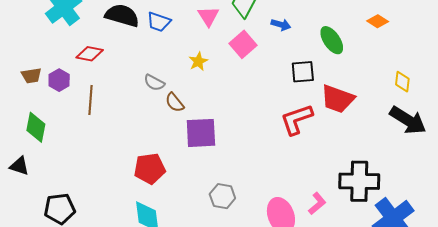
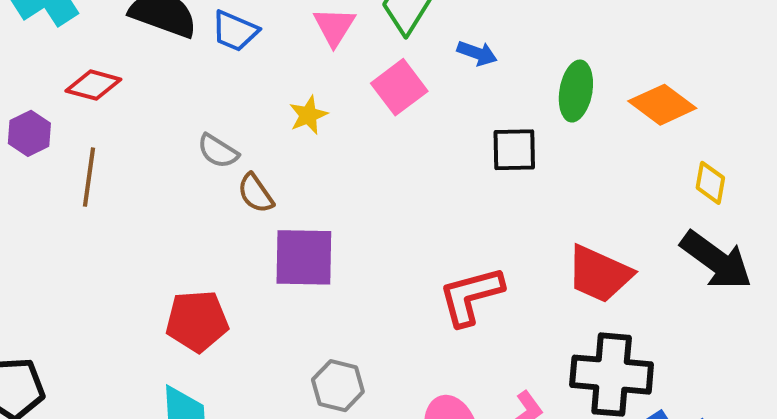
orange diamond: (378, 21) -> (662, 105), moved, size x1.5
green ellipse: (332, 40) -> (576, 91), turned 40
red trapezoid: (338, 99) -> (599, 274), moved
red L-shape: (297, 119) -> (471, 296), moved

